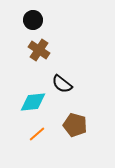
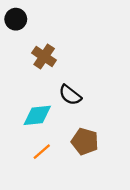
black circle: (33, 20) -> (16, 19), moved

